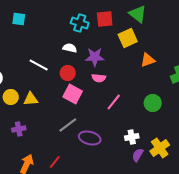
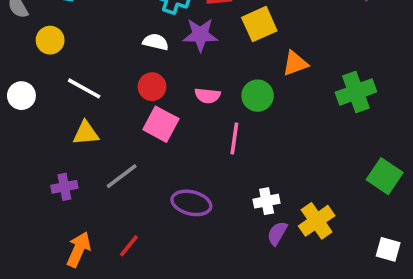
purple star: (95, 57) -> (200, 35), moved
white line: (39, 65) -> (84, 88), moved
yellow circle: (11, 97) -> (50, 40), moved
pink line: (114, 102) -> (234, 139), turned -30
green circle: (153, 103) -> (258, 96), moved
gray line: (68, 125) -> (122, 176), moved

